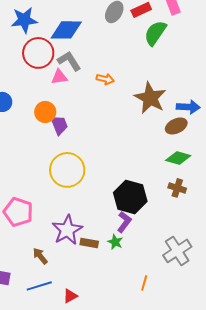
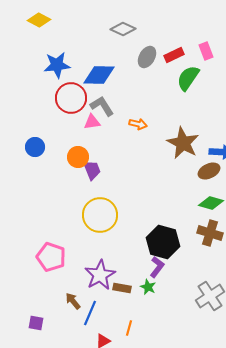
brown cross: (177, 188) -> (210, 233), size x1.4
orange line: (144, 283) -> (129, 328), moved
blue line: (39, 286) -> (90, 313), moved, turned -50

